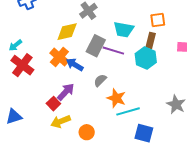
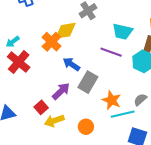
gray rectangle: (96, 46) -> (88, 82), moved
orange cross: (59, 57) -> (51, 42), moved
gray semicircle: (100, 80) -> (140, 100), moved
red square: (53, 104) -> (41, 107), moved
orange circle: (87, 132) -> (86, 127), moved

